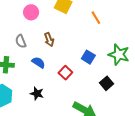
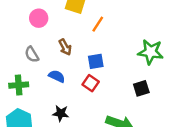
orange line: (96, 18) -> (98, 24), moved, turned 72
blue square: (88, 57) -> (96, 61), moved, turned -32
black square: (106, 83) -> (141, 88), turned 32

